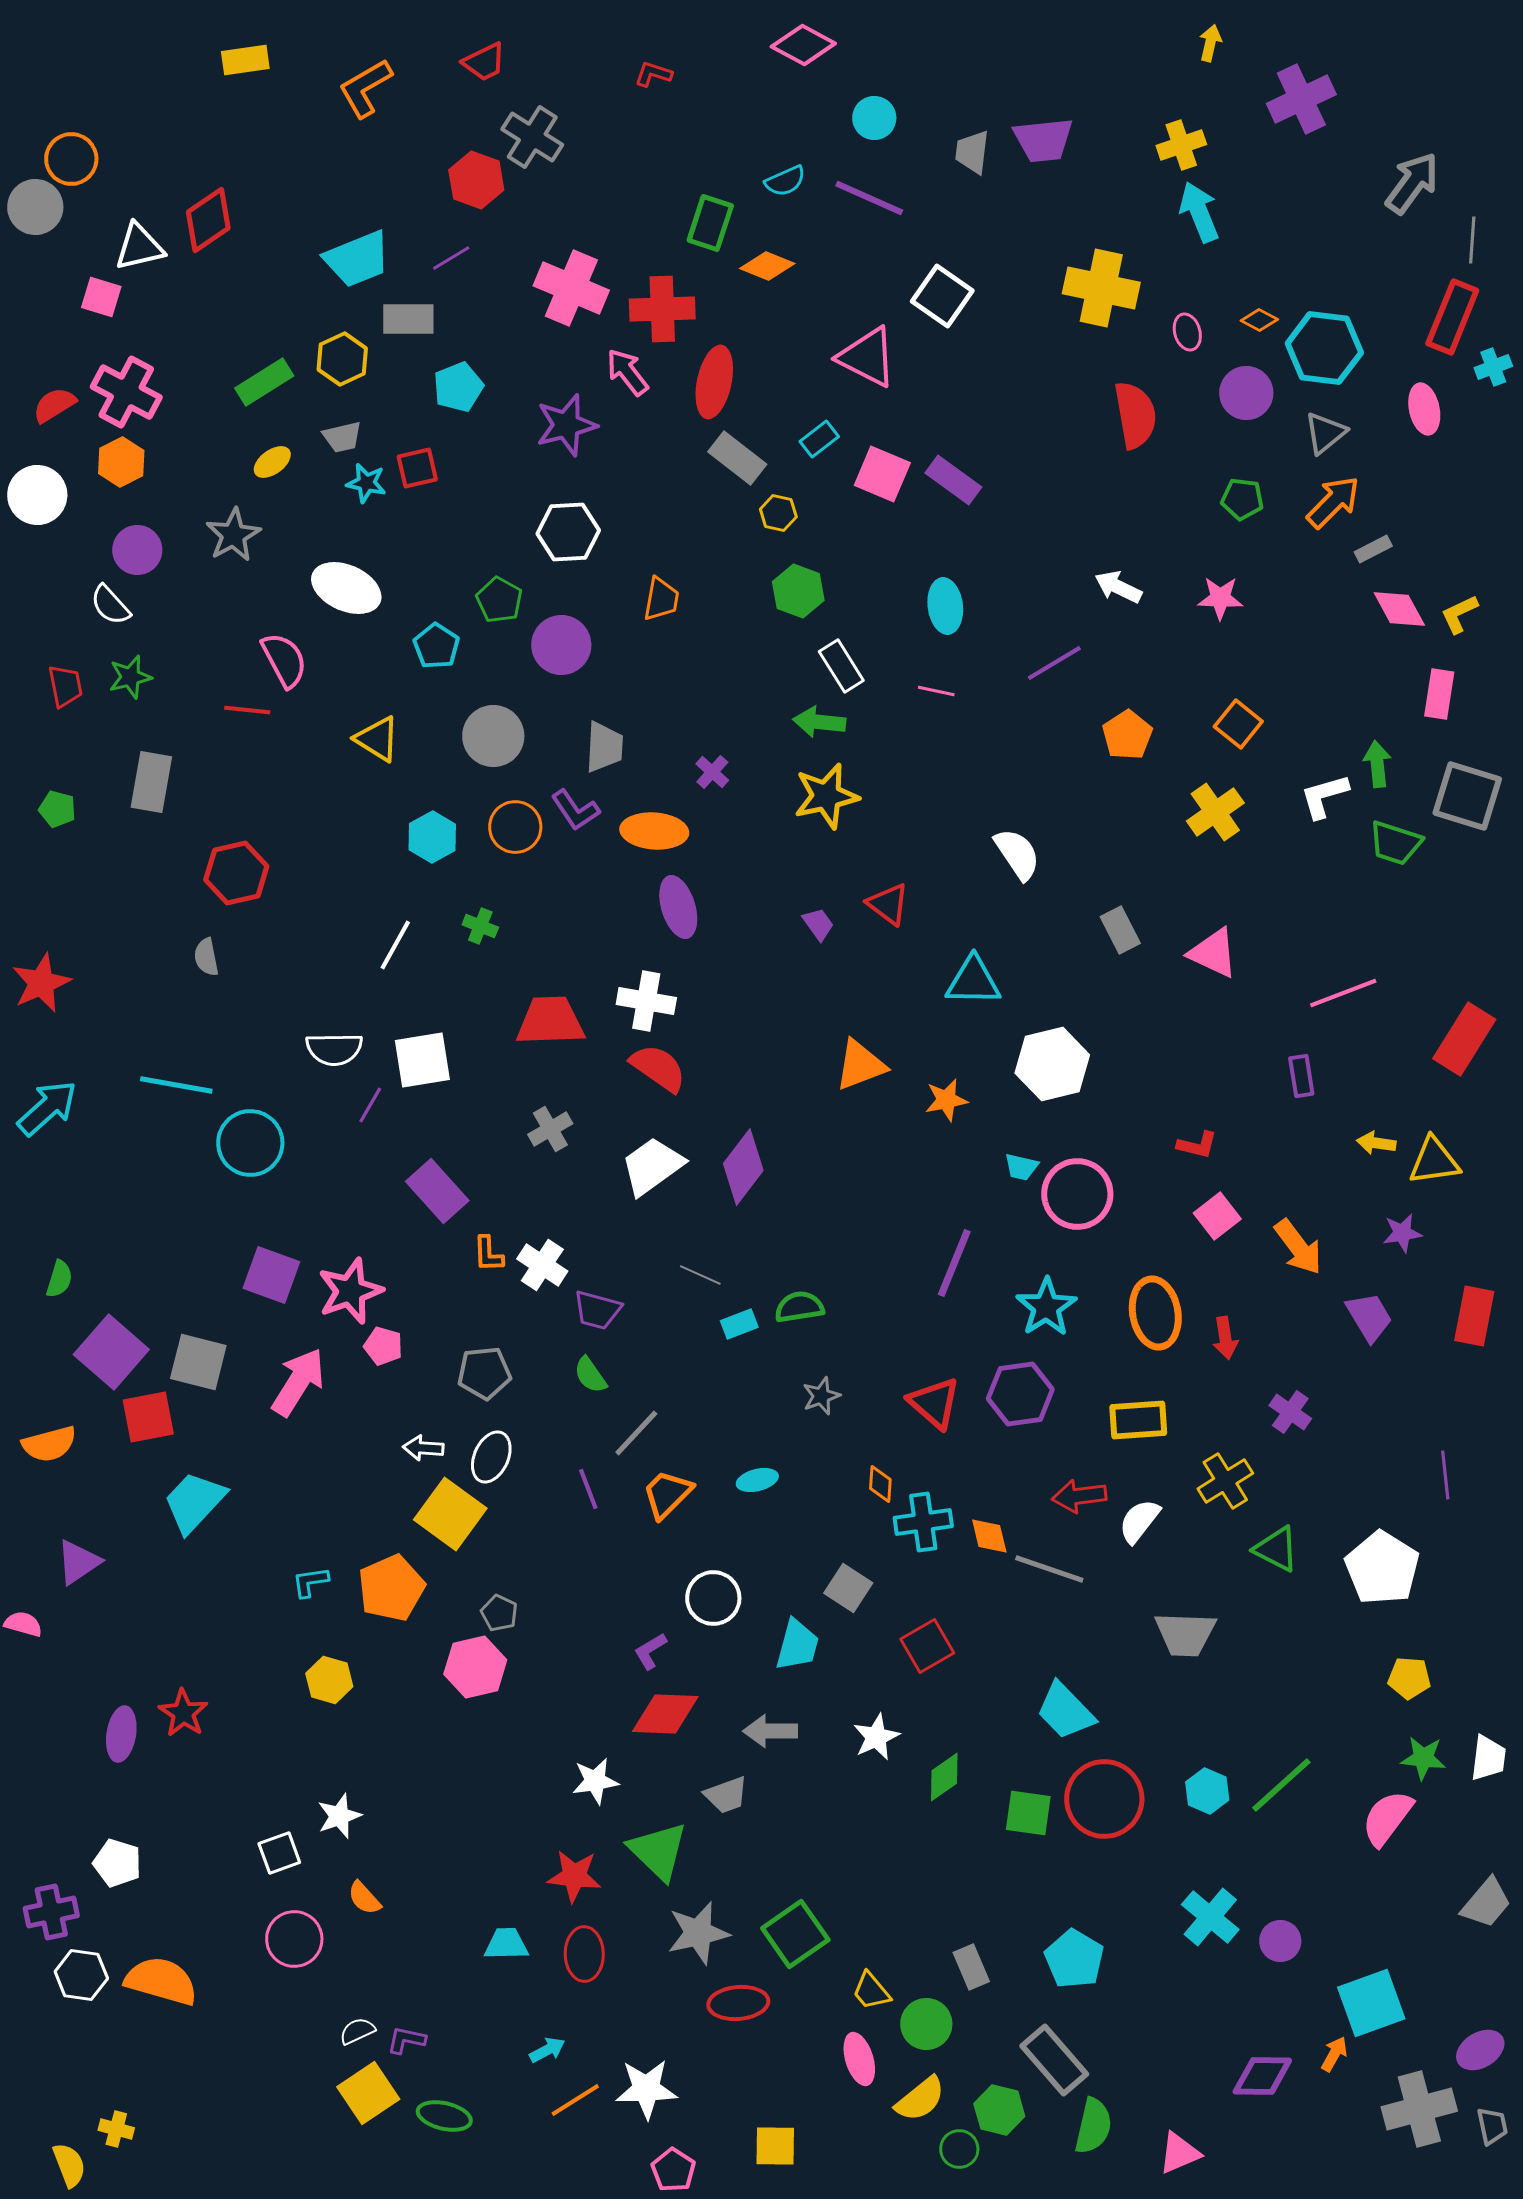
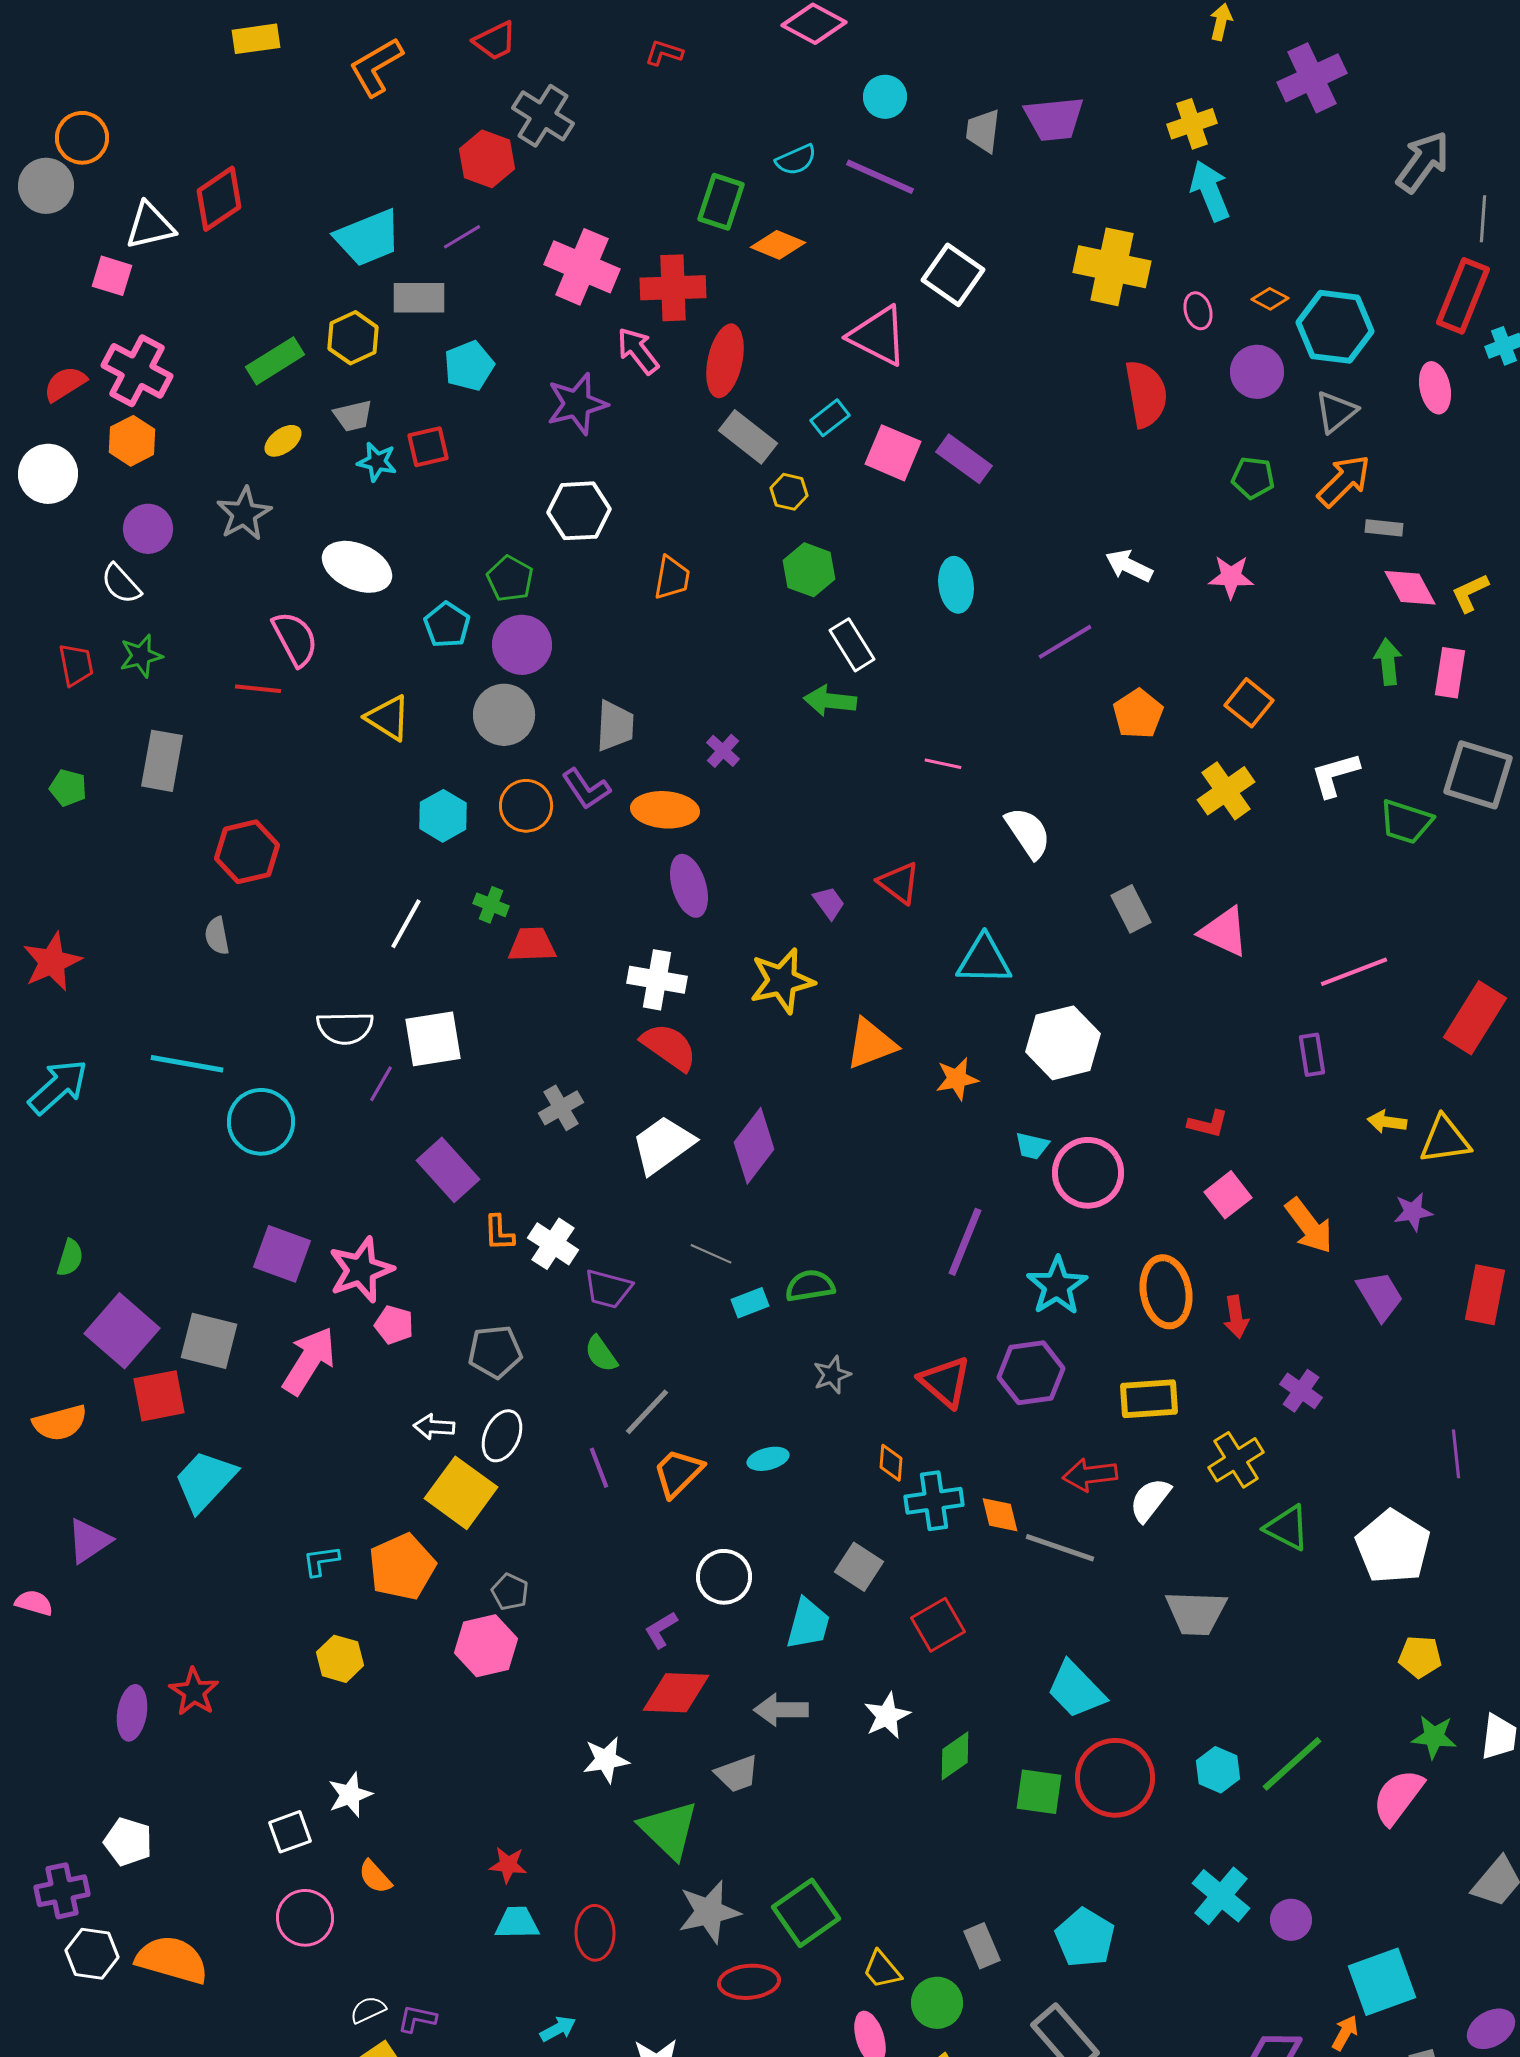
gray rectangle: (1373, 549) -> (1384, 528), turned 33
purple circle: (561, 645) -> (522, 645), moved
pink line: (936, 691) -> (943, 764), moved
green arrow: (1377, 764) -> (1388, 662), moved
yellow star: (826, 796) -> (782, 981), moved
red trapezoid: (550, 1021) -> (532, 945), moved, size x0.7
red star: (574, 1876) -> (508, 1865), moved, size x0.7

